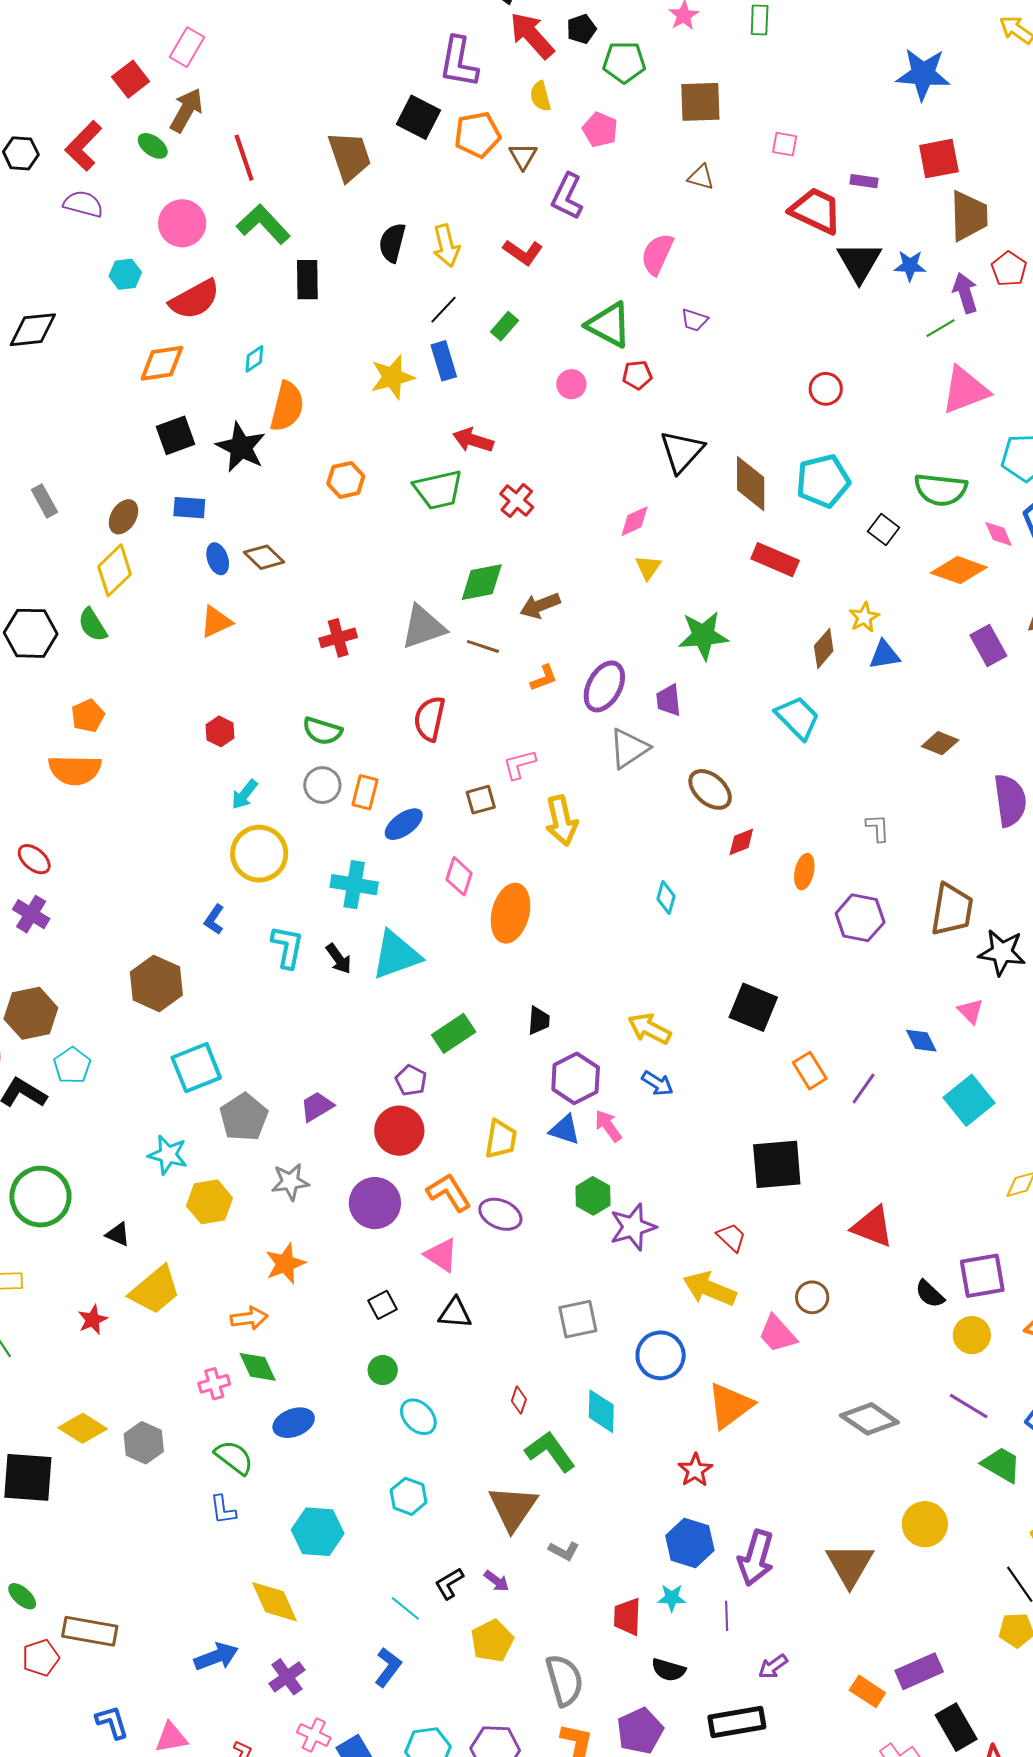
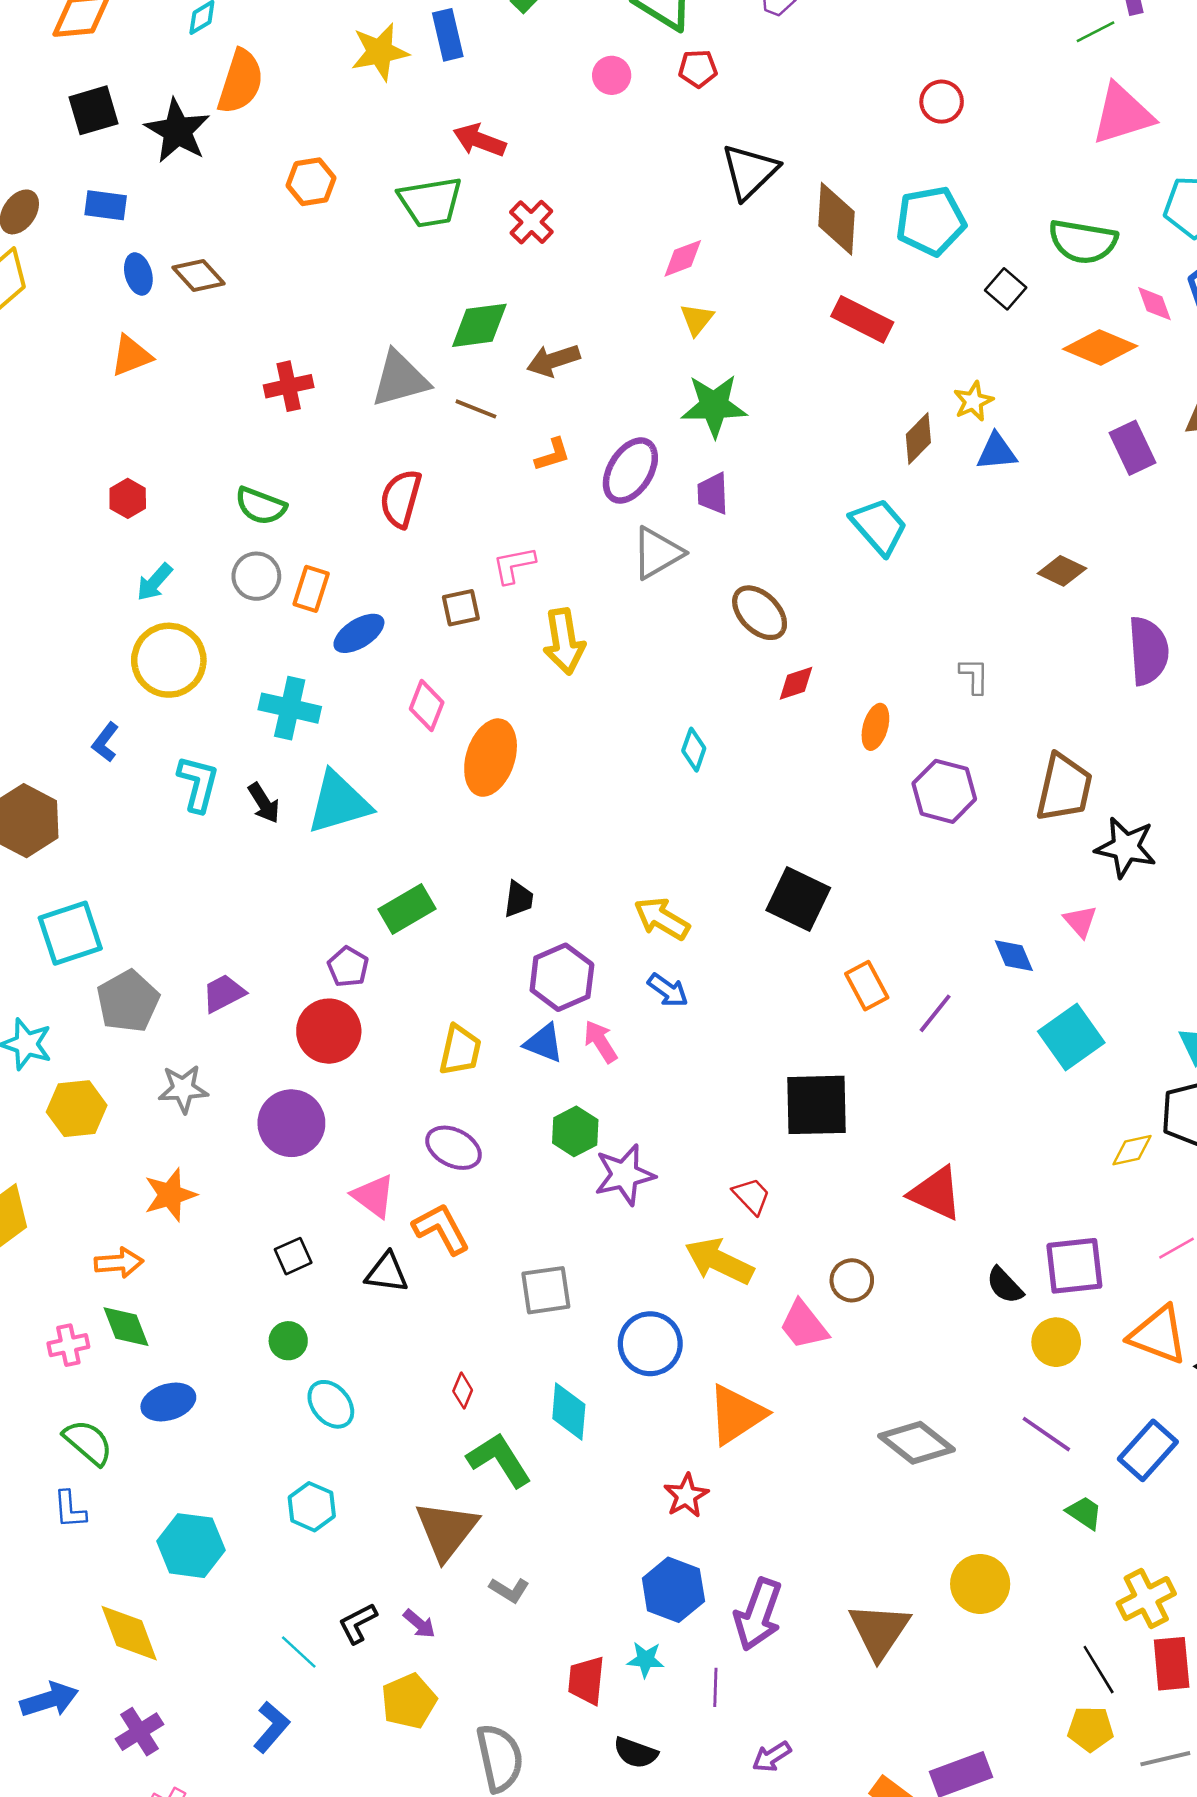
green star: (703, 636) -> (714, 406), moved
orange L-shape: (449, 1192) -> (441, 1229), moved
green trapezoid: (1001, 1465) -> (1084, 1513), size x0.7

